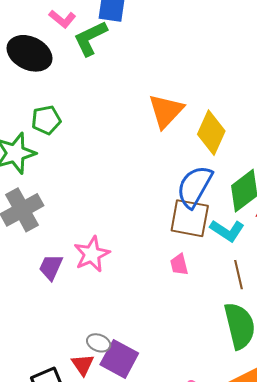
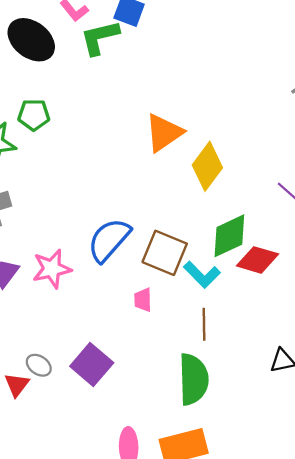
blue semicircle: (195, 187) -> (109, 240), moved
purple square: (119, 359) -> (92, 365), moved

